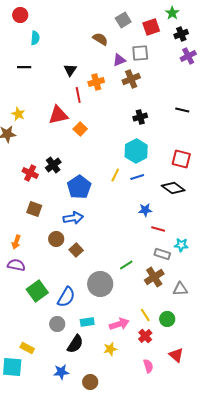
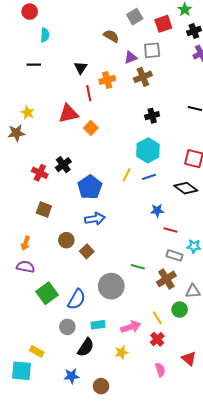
blue arrow: (73, 218) -> (95, 219), moved
green line: (126, 265) -> (138, 267), turned 48
green circle: (167, 319) -> (180, 310), moved

